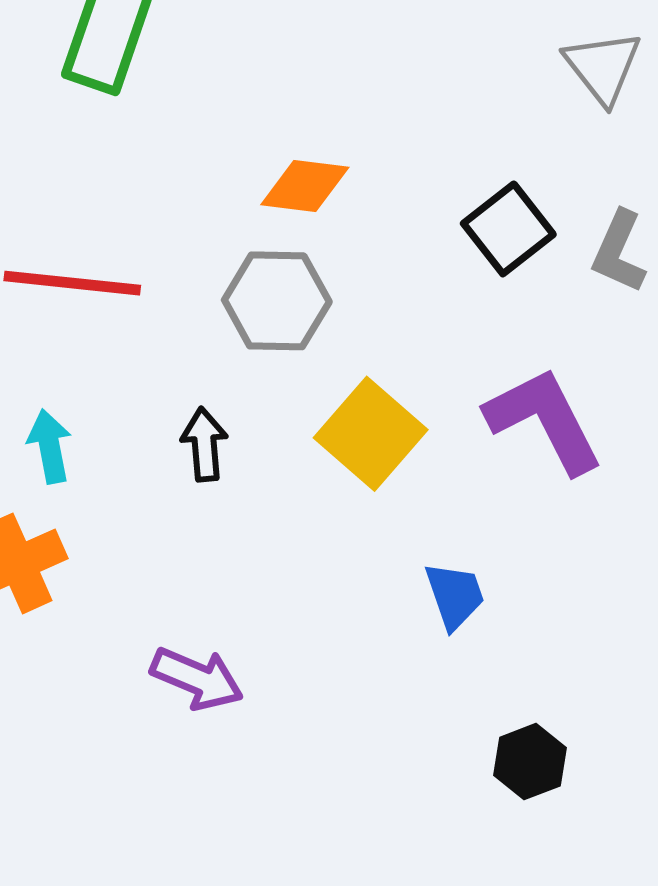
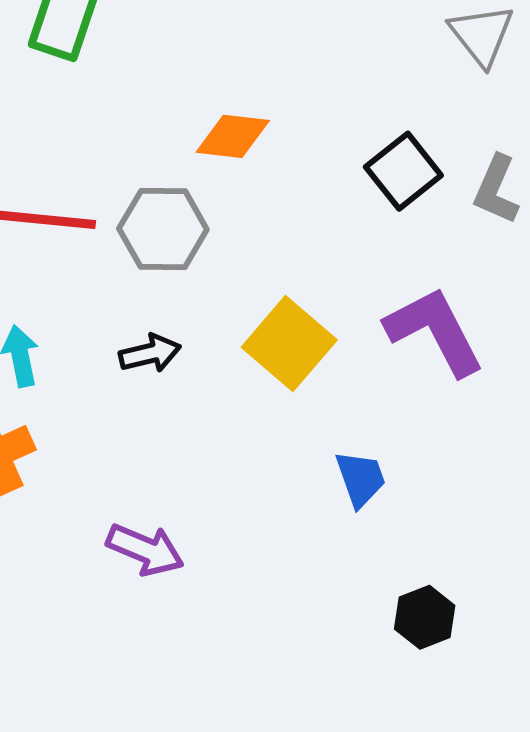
gray hexagon: (277, 301) -> (163, 229), moved
black arrow: (204, 444) -> (150, 353), turned 82

